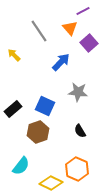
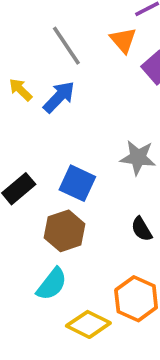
blue arrow: (61, 62) -> (59, 97), moved
cyan semicircle: (21, 166) -> (52, 284), moved

